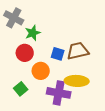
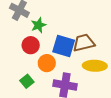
blue square: (58, 54) -> (64, 46), size x1.6
yellow ellipse: (77, 81) -> (95, 66), moved

